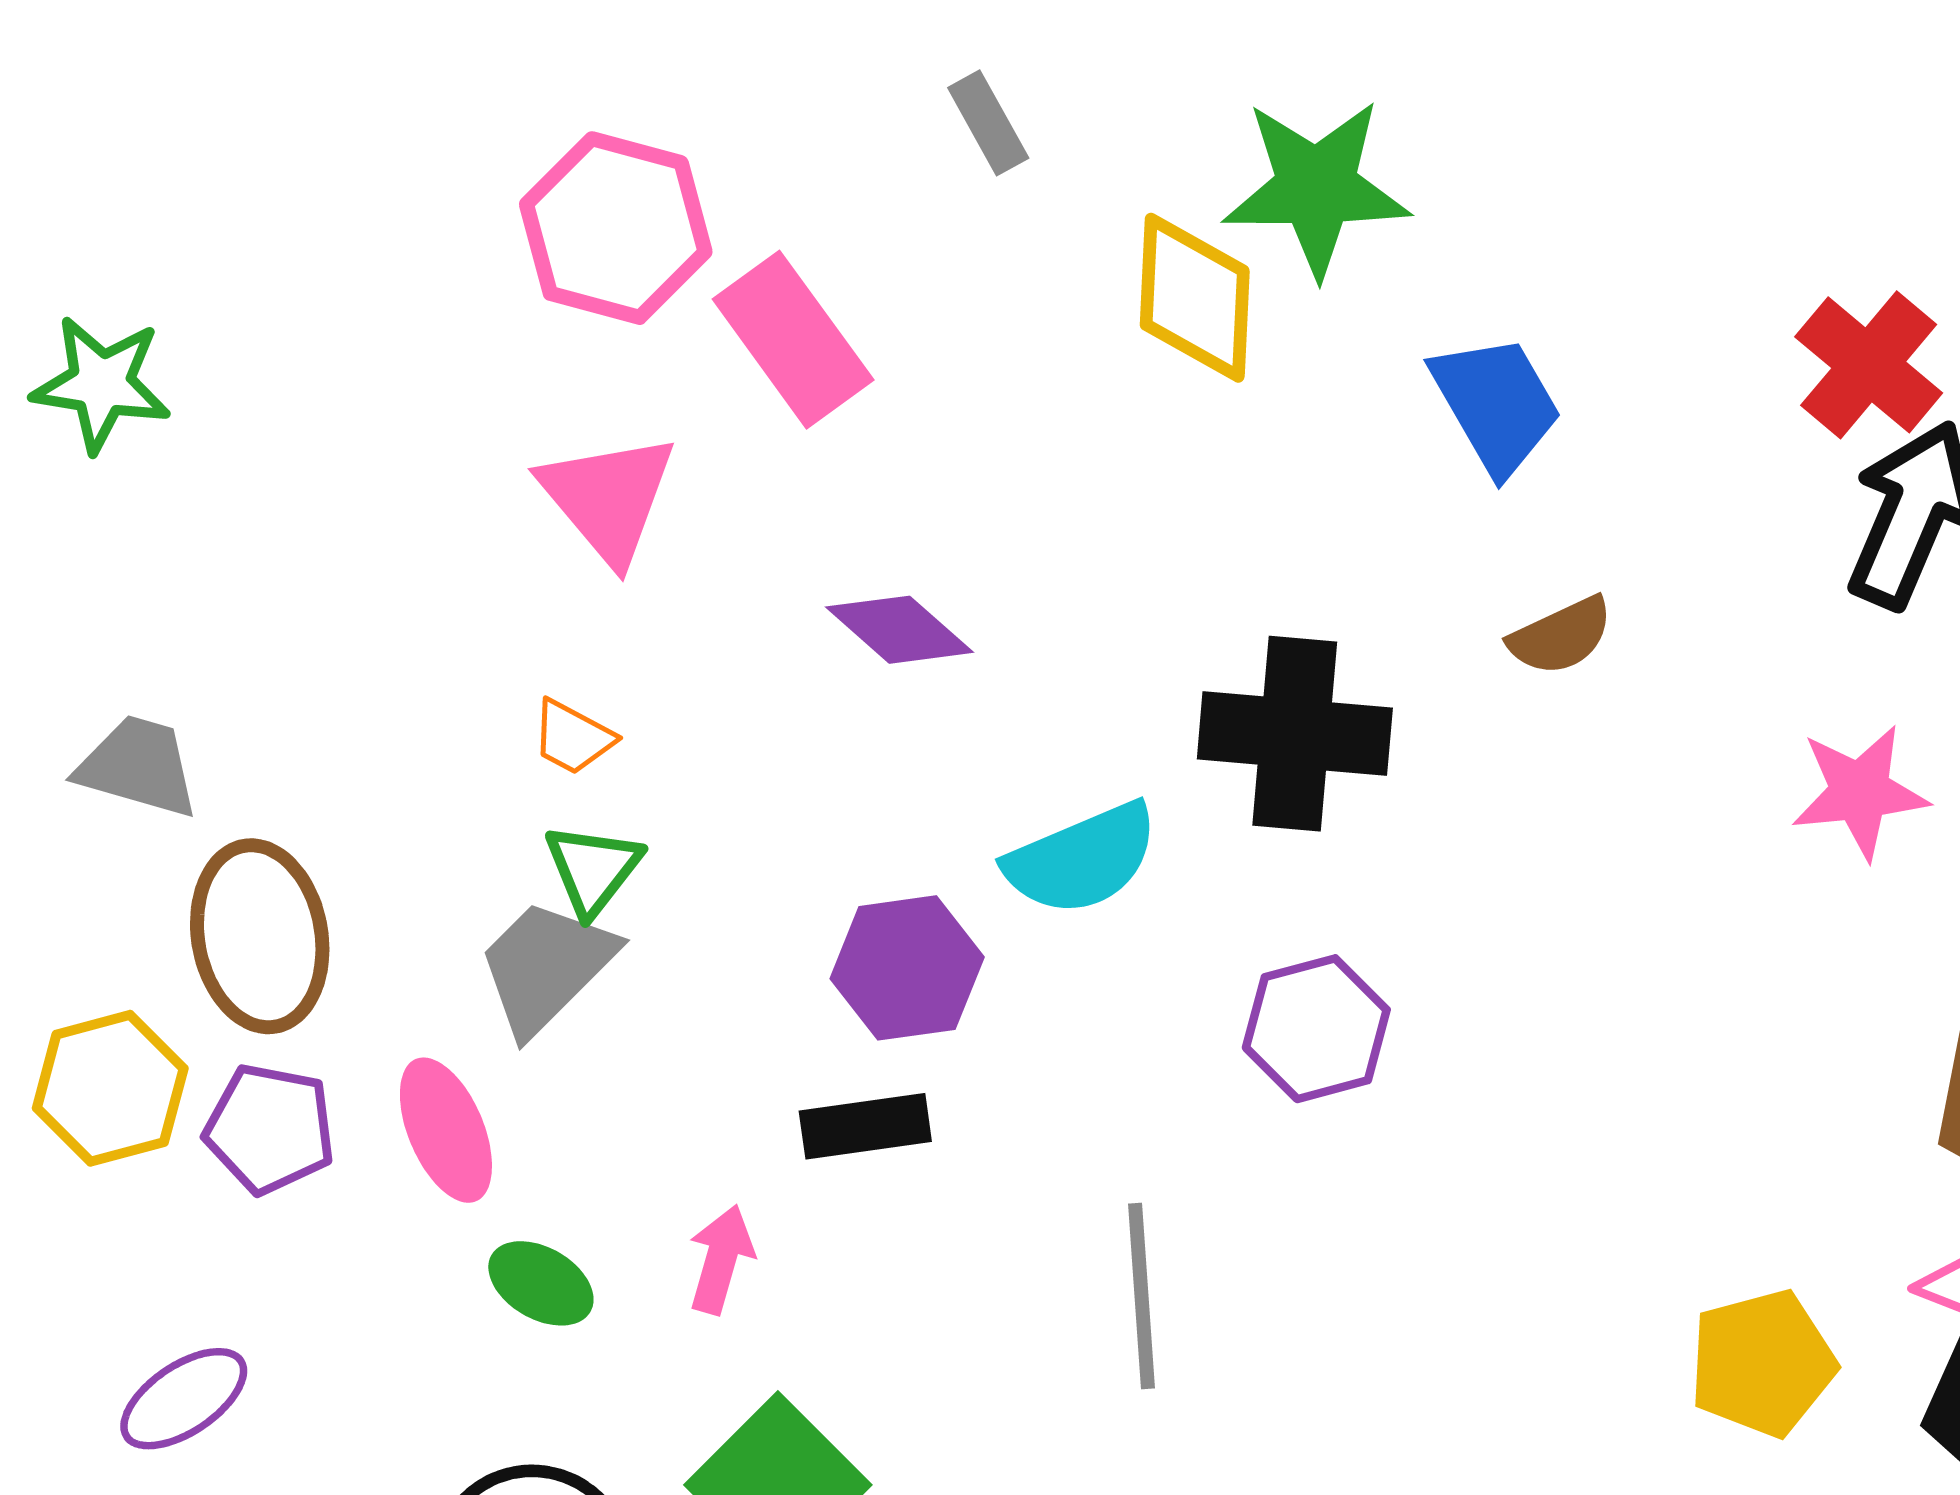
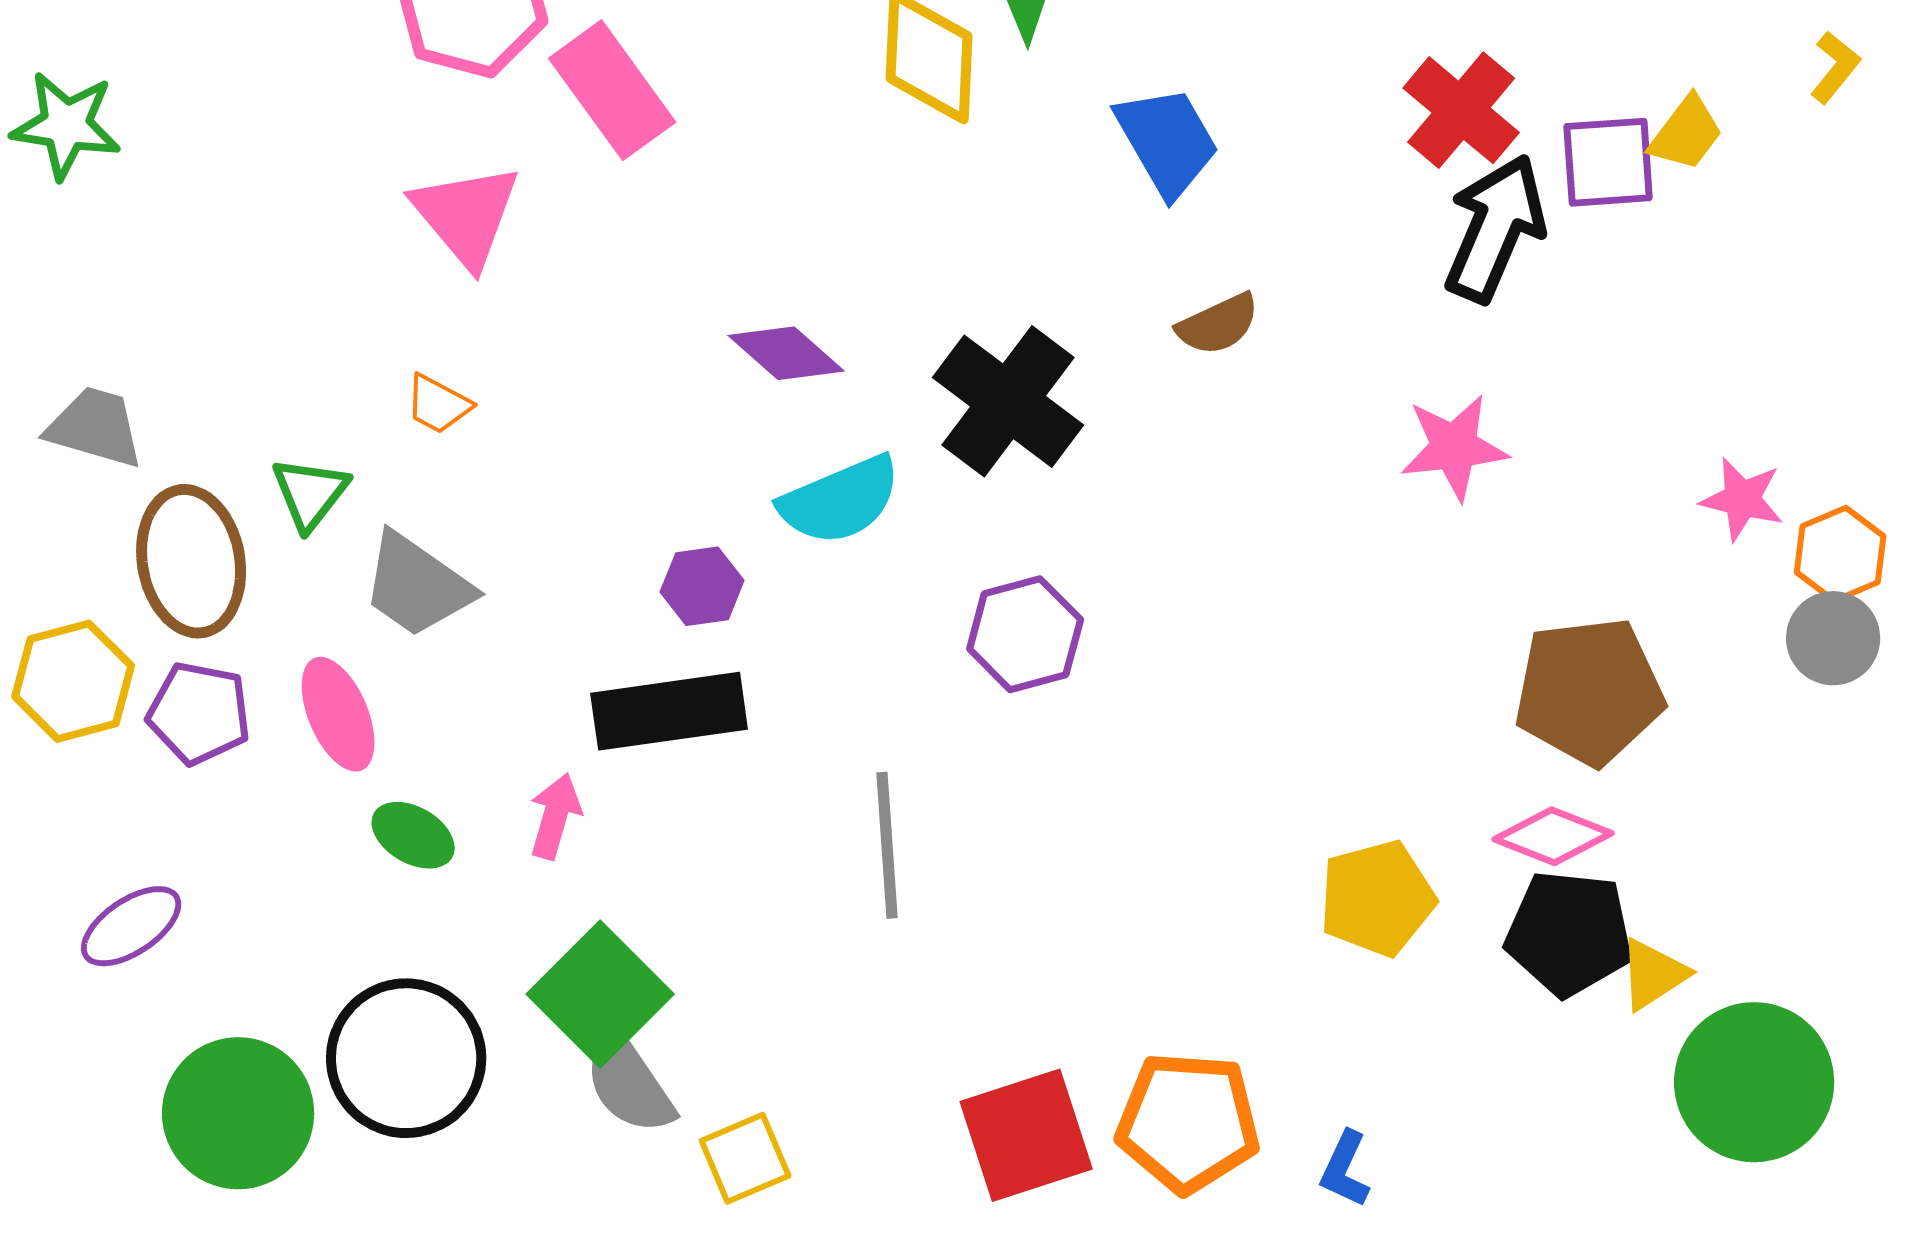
purple diamond: (900, 630) -> (786, 353), moved
black cross: (1295, 734) -> (1008, 401), turned 32
green triangle: (593, 869) -> (310, 493), moved
gray trapezoid: (546, 967) -> (417, 585), turned -100
purple hexagon: (907, 968) -> (702, 586), size x0.7
black rectangle: (865, 1126) -> (669, 711), size x1.5

